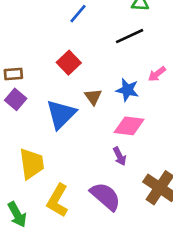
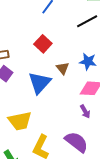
yellow trapezoid: (32, 164) -> (20, 121), turned 90

